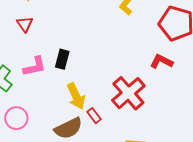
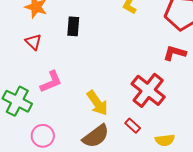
black rectangle: (62, 59) -> (73, 26), moved
red rectangle: (94, 116) -> (133, 126), moved

